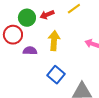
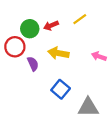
yellow arrow: (54, 41) -> (58, 53), turned -84
purple semicircle: (30, 51) -> (33, 64), turned 64

